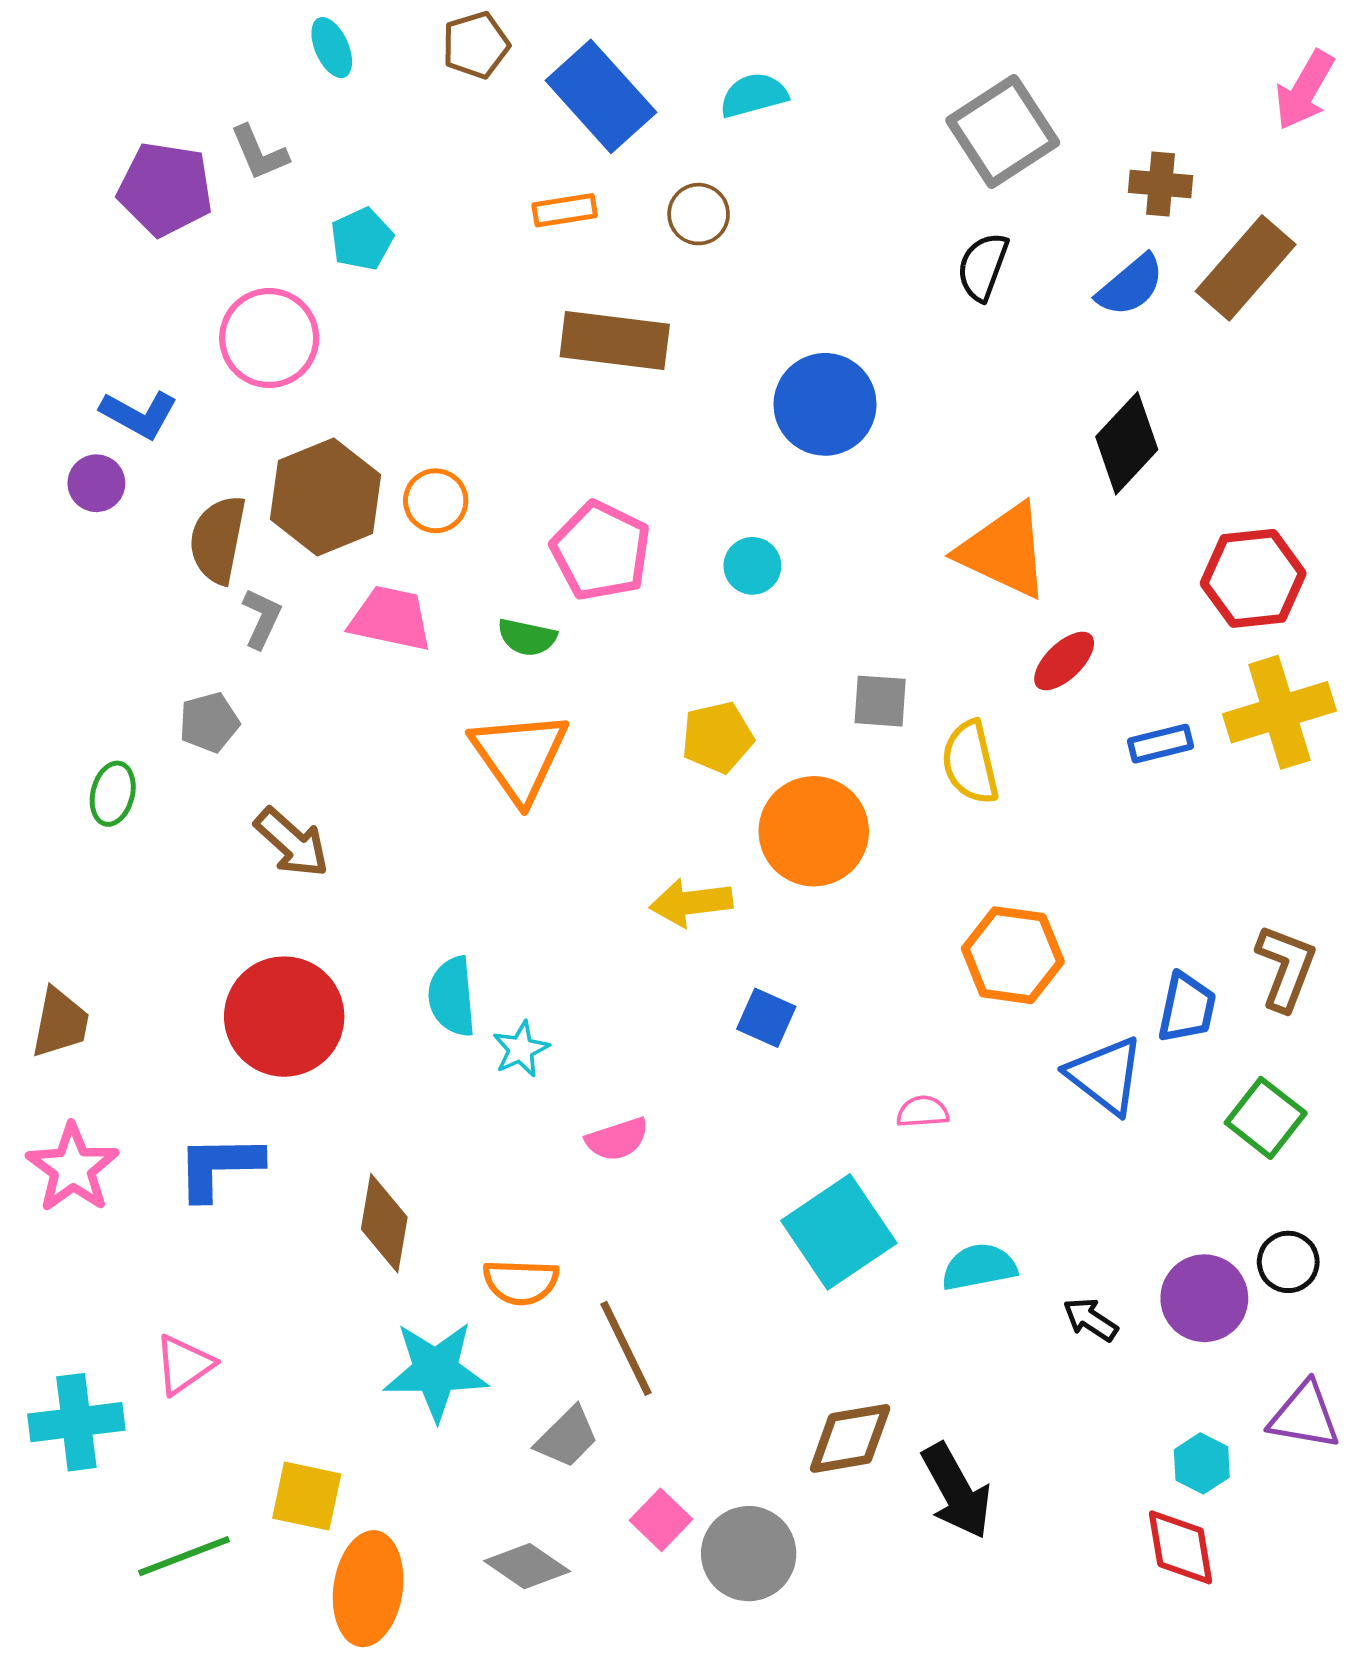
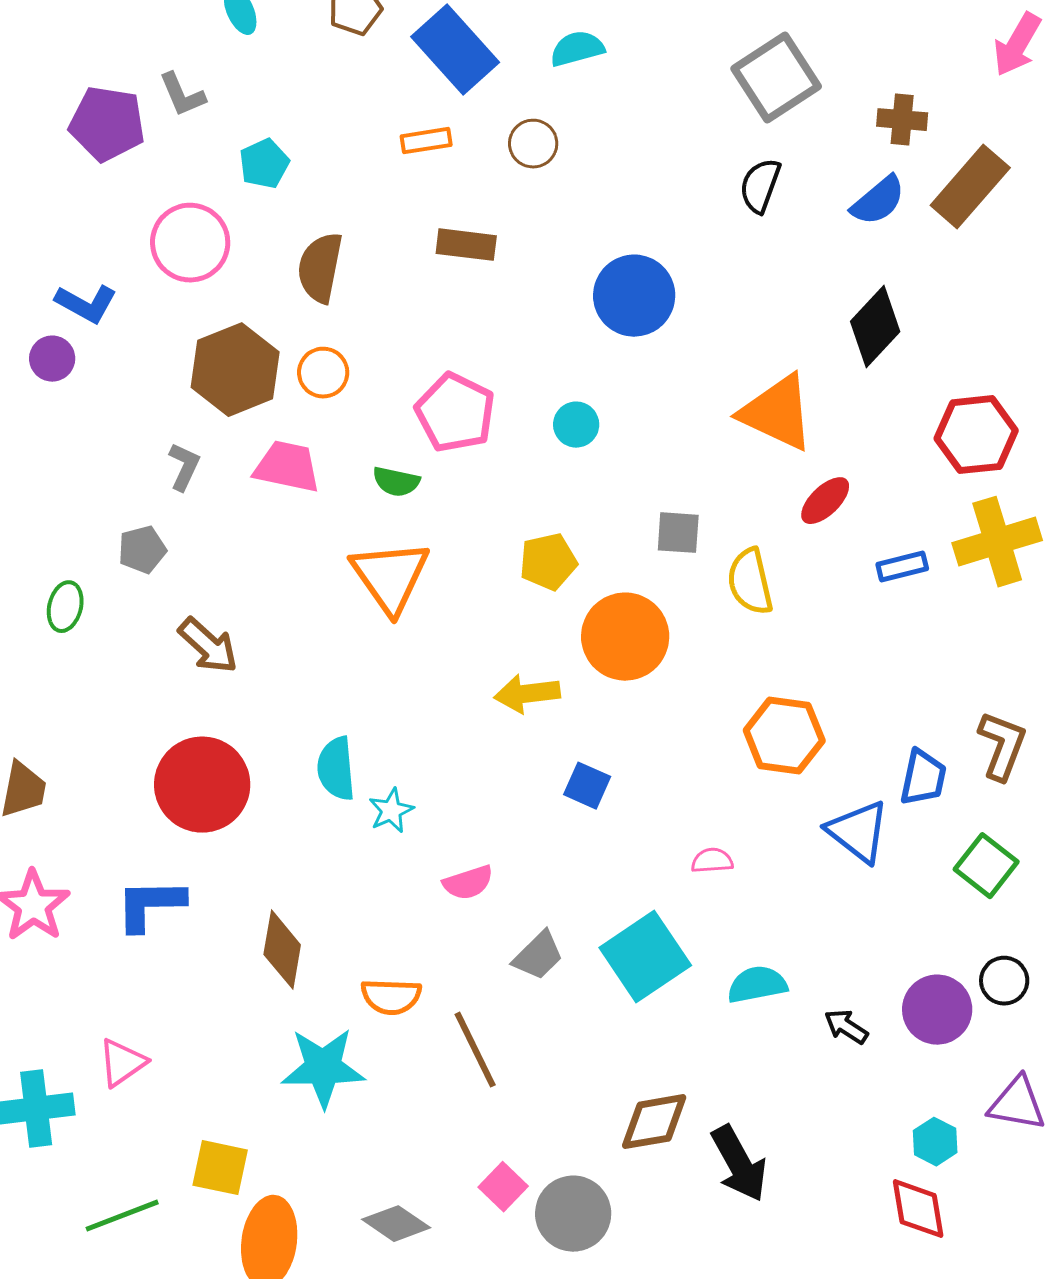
brown rectangle: (615, 341) -> (466, 245), size x0.7
brown semicircle: (218, 540) -> (320, 268), moved
gray trapezoid: (567, 1437) -> (538, 956), moved

